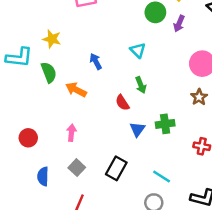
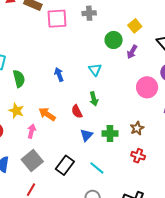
yellow star: (52, 39) -> (16, 111), moved
orange arrow: (76, 90) -> (47, 114), moved
brown star: (199, 97) -> (137, 128), moved
gray square: (77, 168) -> (32, 161), size x1.5
cyan line: (162, 177) -> (97, 168), moved

